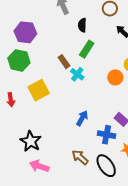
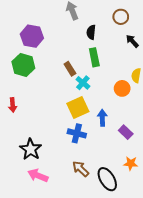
green rectangle: (87, 49) -> (94, 57), turned -48
yellow square: (39, 90) -> (78, 107), moved
blue arrow: (82, 118) -> (102, 118), moved, turned -35
blue cross: (107, 135) -> (77, 133), moved

